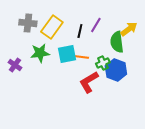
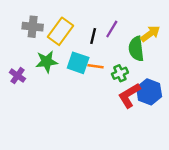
cyan square: (67, 54) -> (78, 63), turned 30
blue hexagon: (116, 70) -> (149, 92), moved
red L-shape: (89, 82) -> (129, 95), moved

